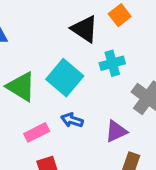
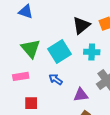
black triangle: (85, 29) -> (81, 25), turned 30
pink rectangle: (37, 132) -> (21, 76), moved

